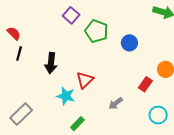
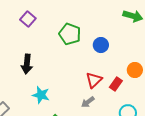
purple square: (71, 15) -> (28, 19), moved
red triangle: (85, 80) -> (94, 80), moved

